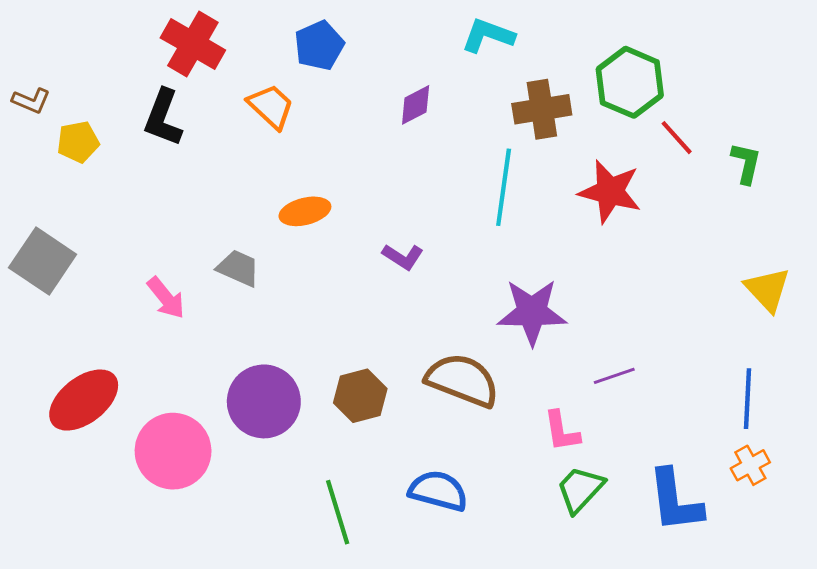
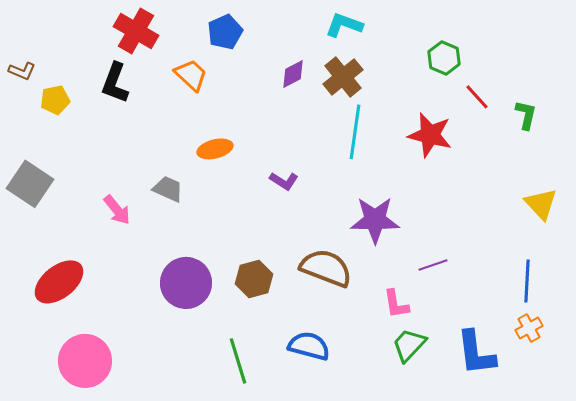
green hexagon: (630, 82) -> (444, 58), size x0.7
brown cross: (542, 109) -> (343, 77), moved, turned -30
pink circle: (173, 451) -> (85, 361), moved

